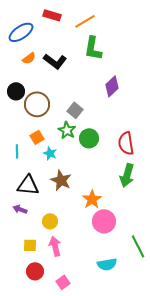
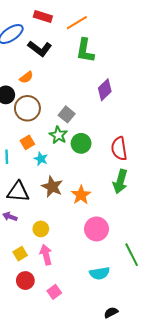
orange semicircle: (29, 58) -> (26, 77), moved
black L-shape: (55, 61) -> (40, 48), moved
orange star: (92, 199) -> (81, 195), moved
yellow square: (30, 245) -> (20, 254), turned -32

